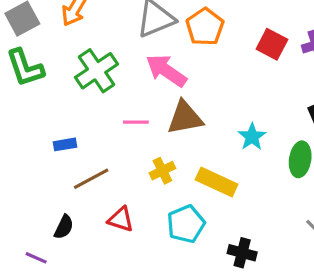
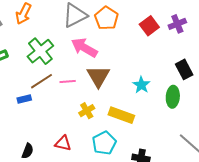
red square: (272, 44) -> (149, 26), turned 30
brown triangle: (185, 118) -> (98, 76), turned -45
brown line: (91, 179) -> (41, 81), moved

